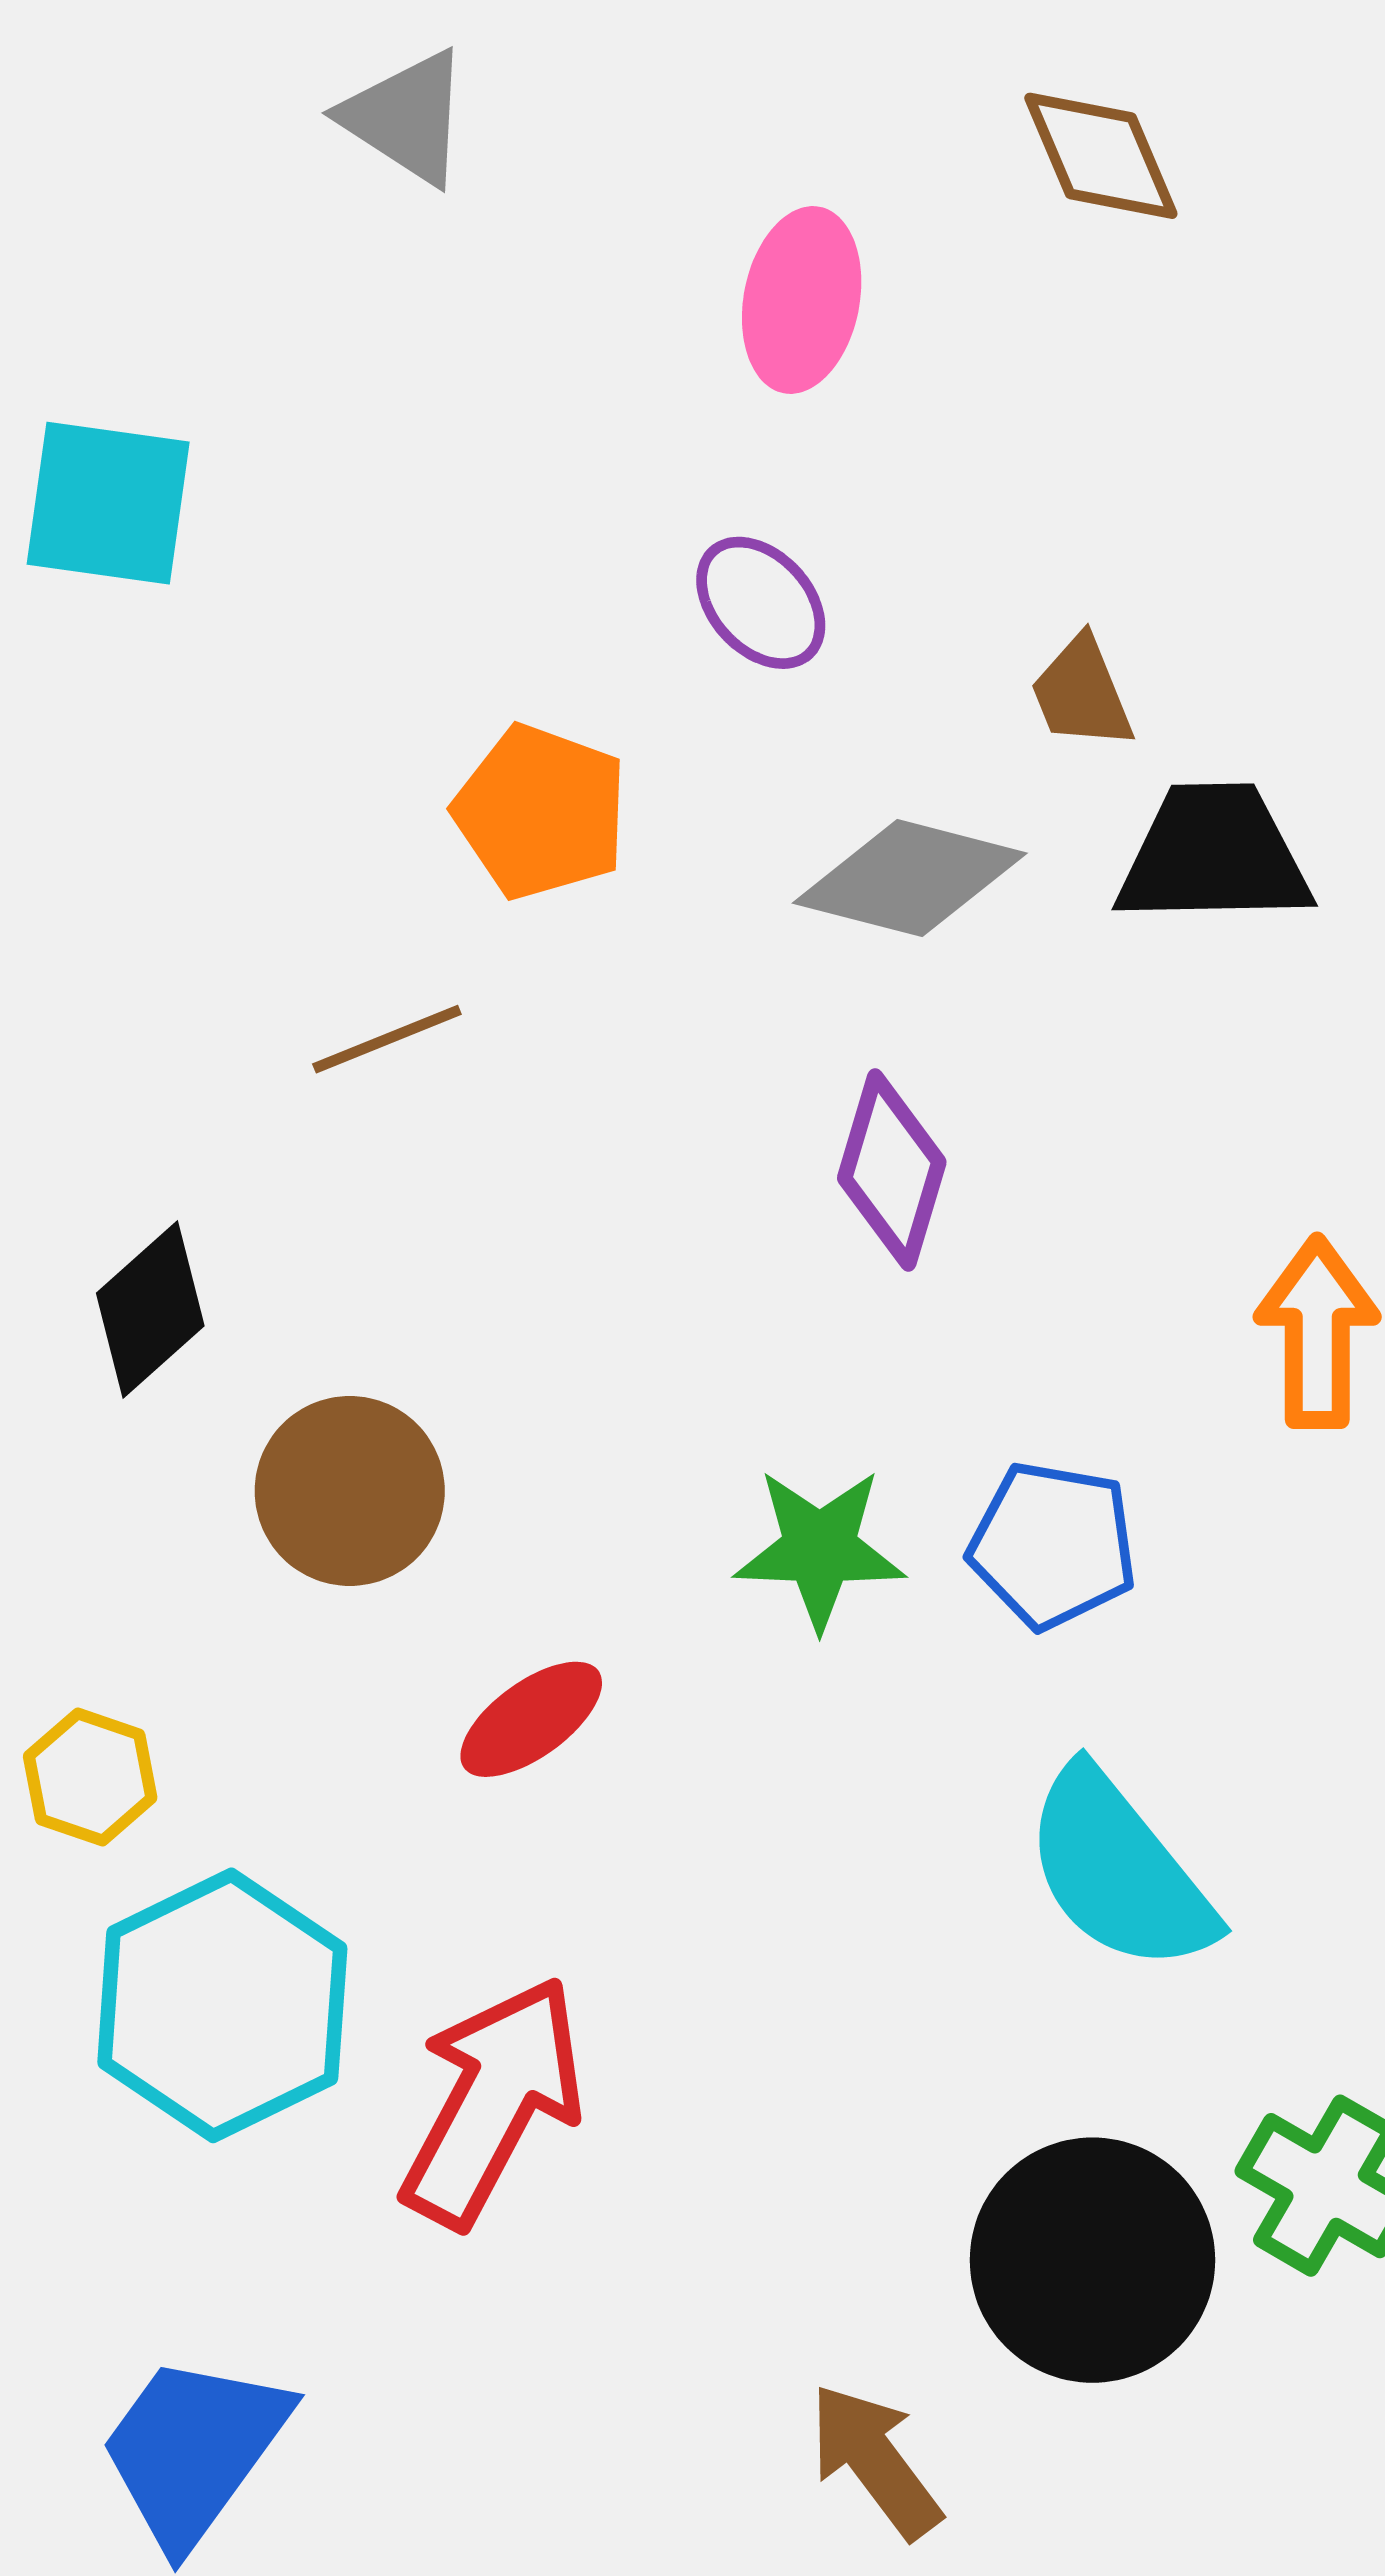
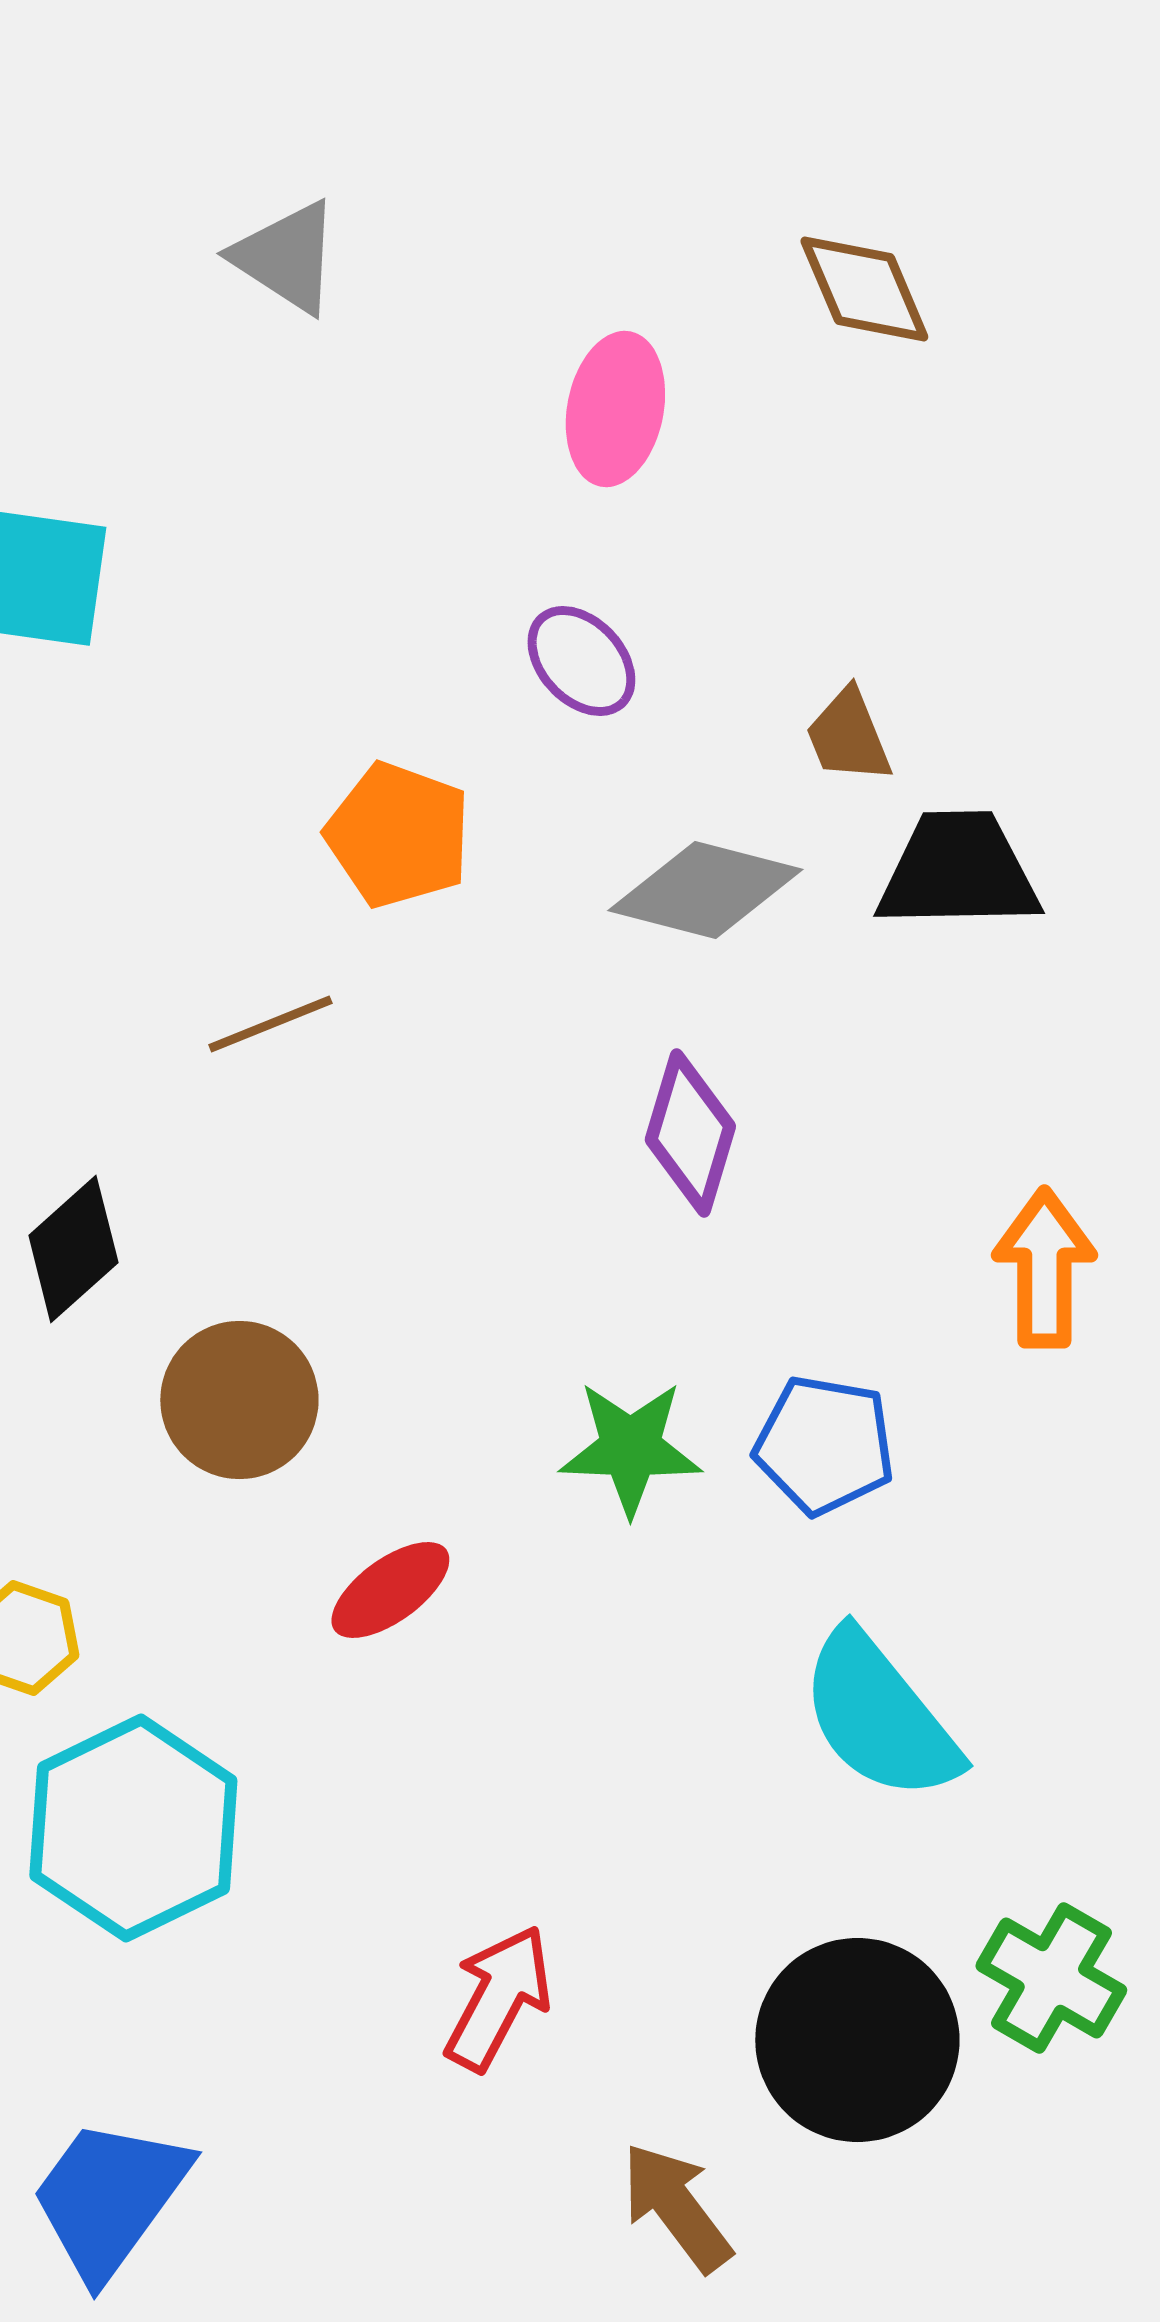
red arrow: (493, 2101) -> (498, 1998), moved, size x0.7

